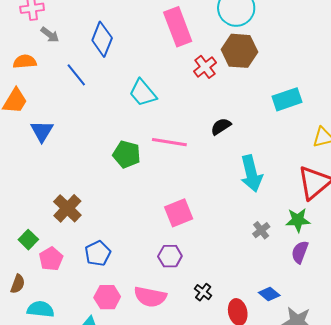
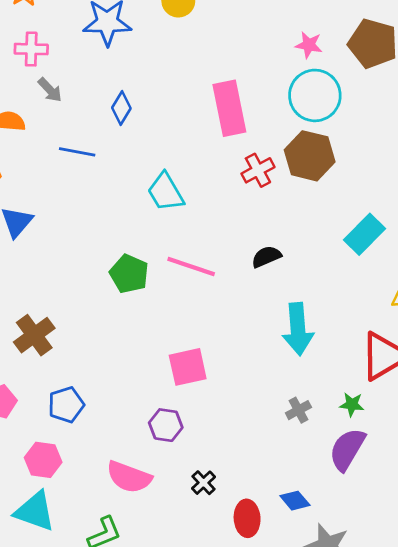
blue diamond: (102, 39) -> (121, 108), size x0.7
blue line: (76, 75) -> (77, 152), turned -50
cyan rectangle: (287, 99) -> (365, 234), turned -36
green star: (298, 220) -> (352, 404), size x0.7
purple semicircle: (300, 252) -> (347, 449), size x1.4
pink hexagon: (107, 297) -> (43, 460), moved

